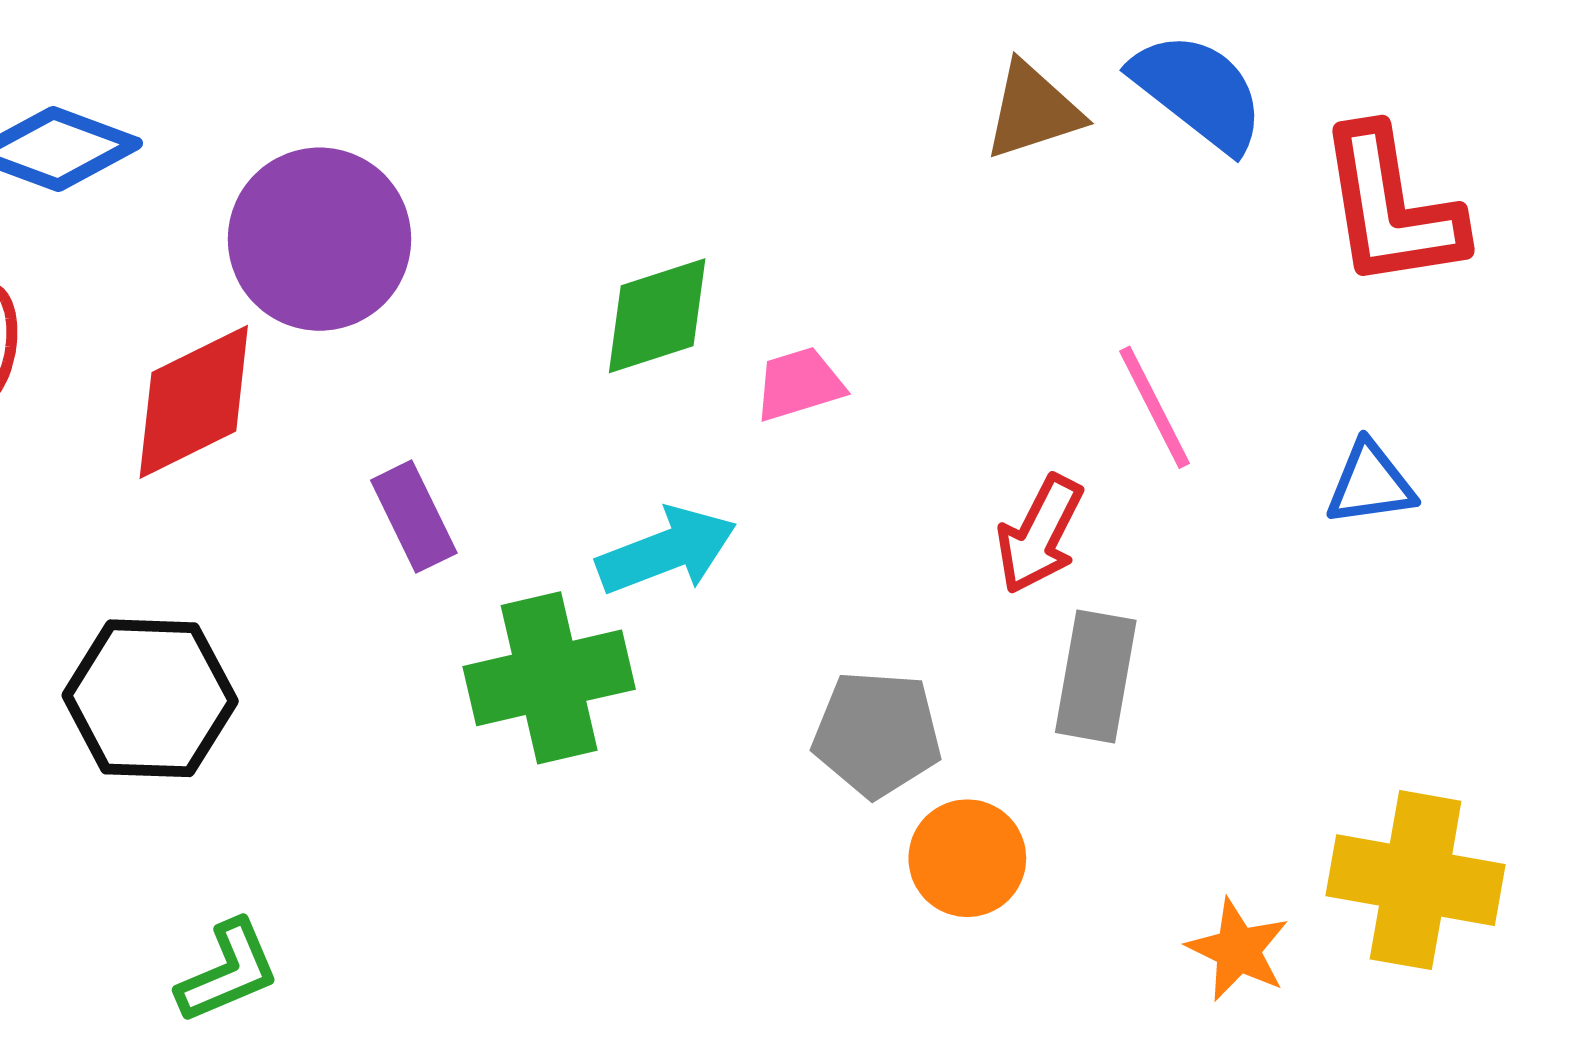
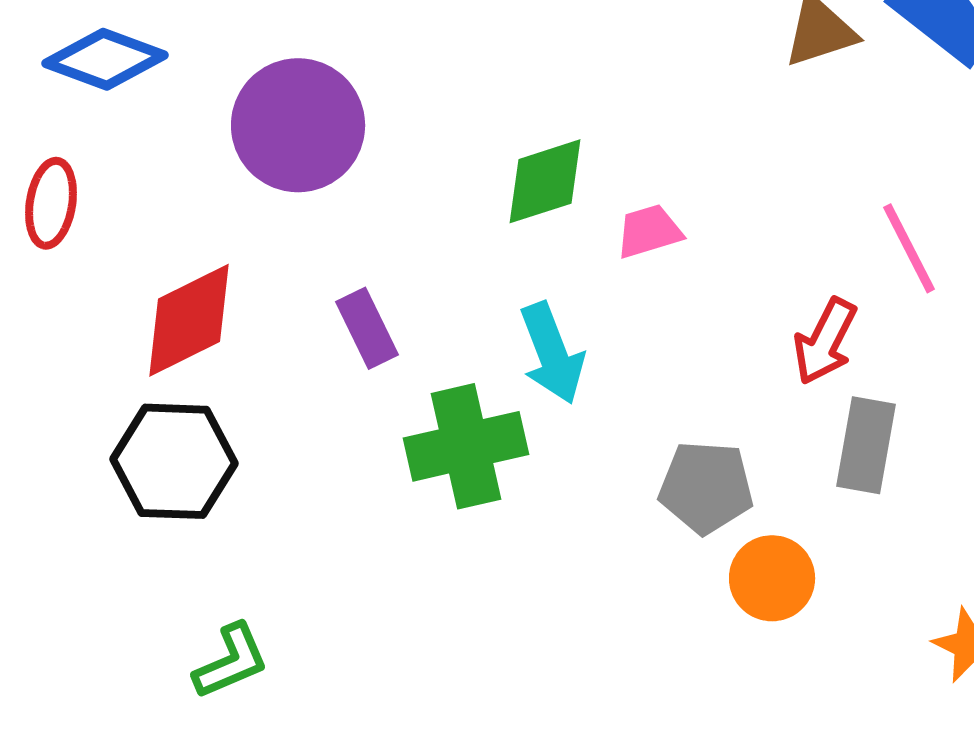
red diamond: (194, 402) -> (189, 320), moved
cyan arrow: (667, 551) -> (552, 353), turned 90

